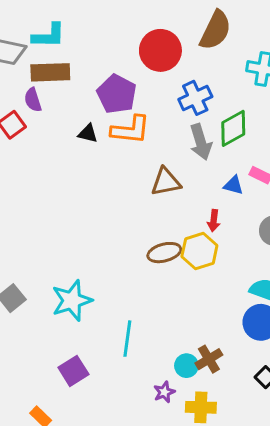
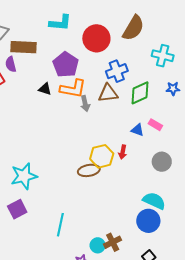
cyan L-shape: (49, 36) -> (60, 23), moved
gray arrow: (201, 142) -> (85, 103), moved, size x0.7
brown triangle: (166, 182) -> (108, 93), moved
yellow hexagon: (199, 251) -> (102, 156), moved
cyan star: (72, 300) -> (24, 176), moved
purple square: (73, 371) -> (17, 209), moved

